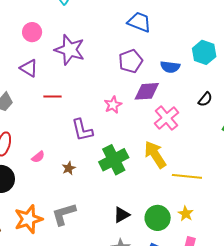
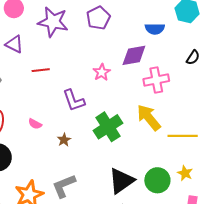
purple pentagon: (131, 61) -> (98, 18), moved
pink cross: (167, 118) -> (156, 80), turned 35
pink semicircle: (38, 157) -> (35, 124), moved, turned 72
black triangle: (122, 215) -> (121, 181), size x1.6

